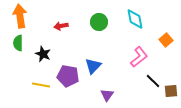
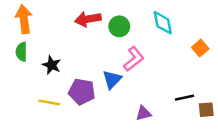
red arrow: (61, 26) -> (88, 19), moved, size x1.5
pink L-shape: (139, 57) -> (134, 59), moved
black line: (153, 81) -> (184, 98), turned -56
purple triangle: (107, 95) -> (143, 113), moved, turned 40

